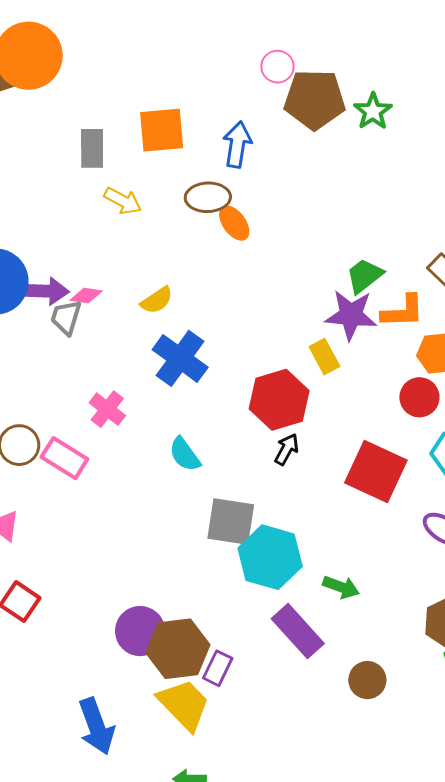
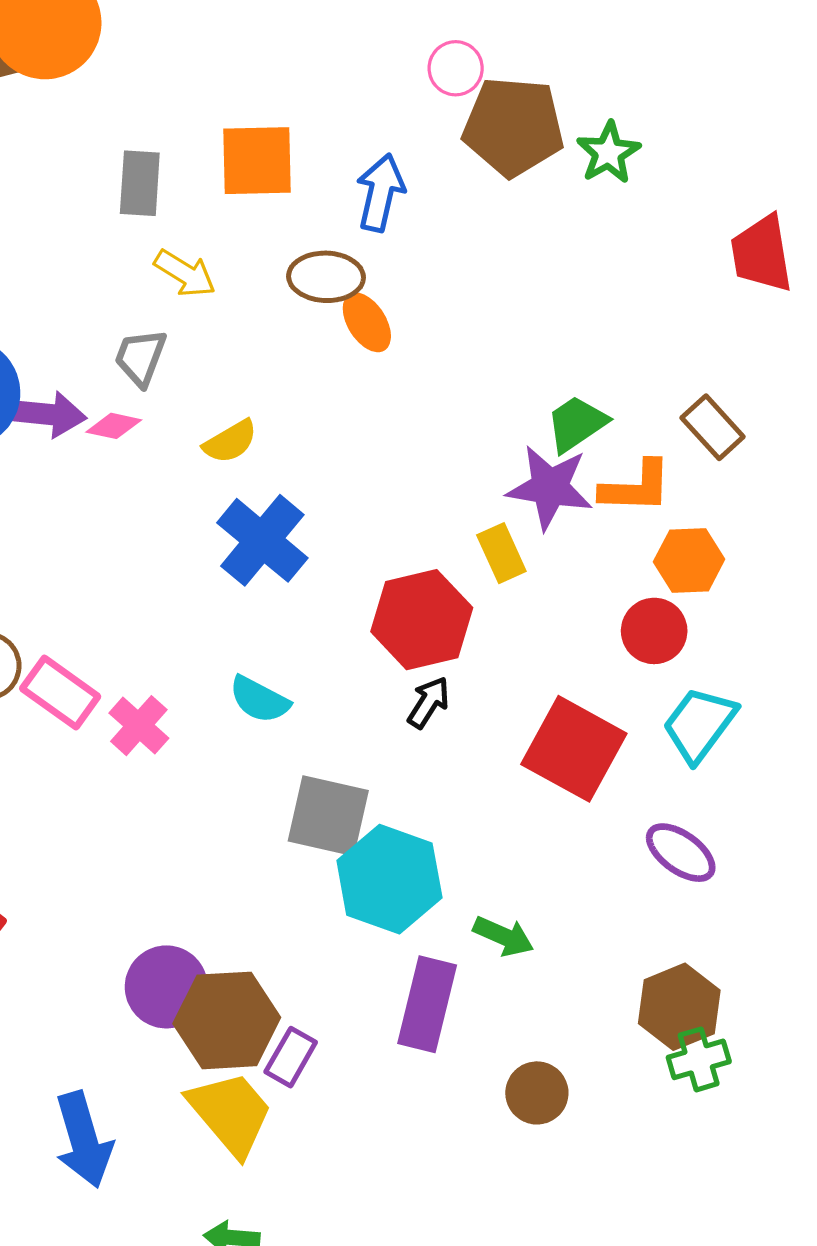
gray trapezoid: (66, 317) -> (140, 357), moved
pink cross: (107, 409) -> (139, 726), moved
cyan semicircle: (185, 454) -> (259, 700), turned -30
purple rectangle: (298, 631) -> (427, 1004), turned 52

